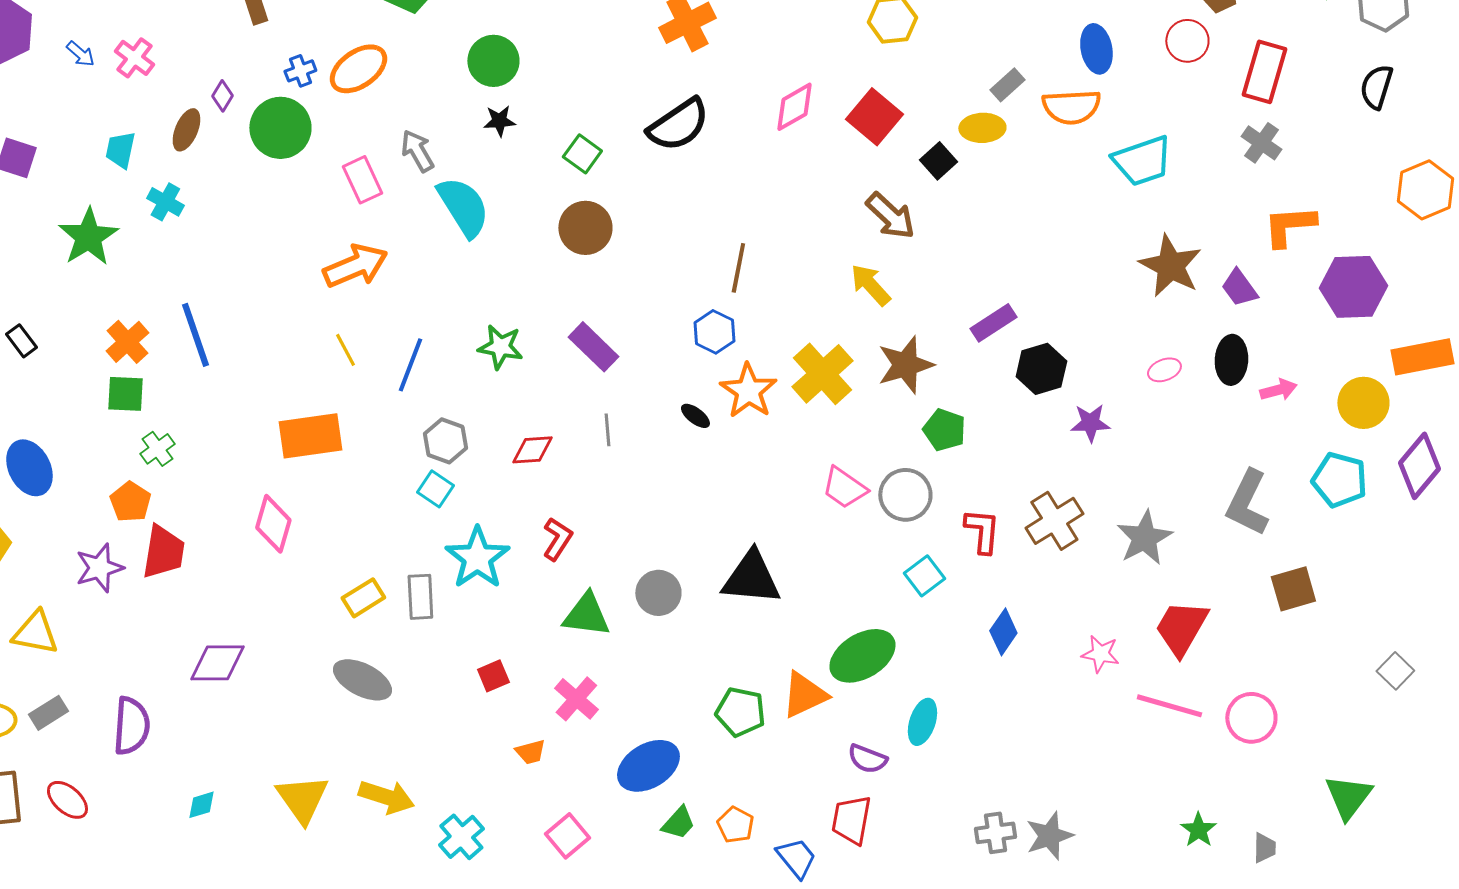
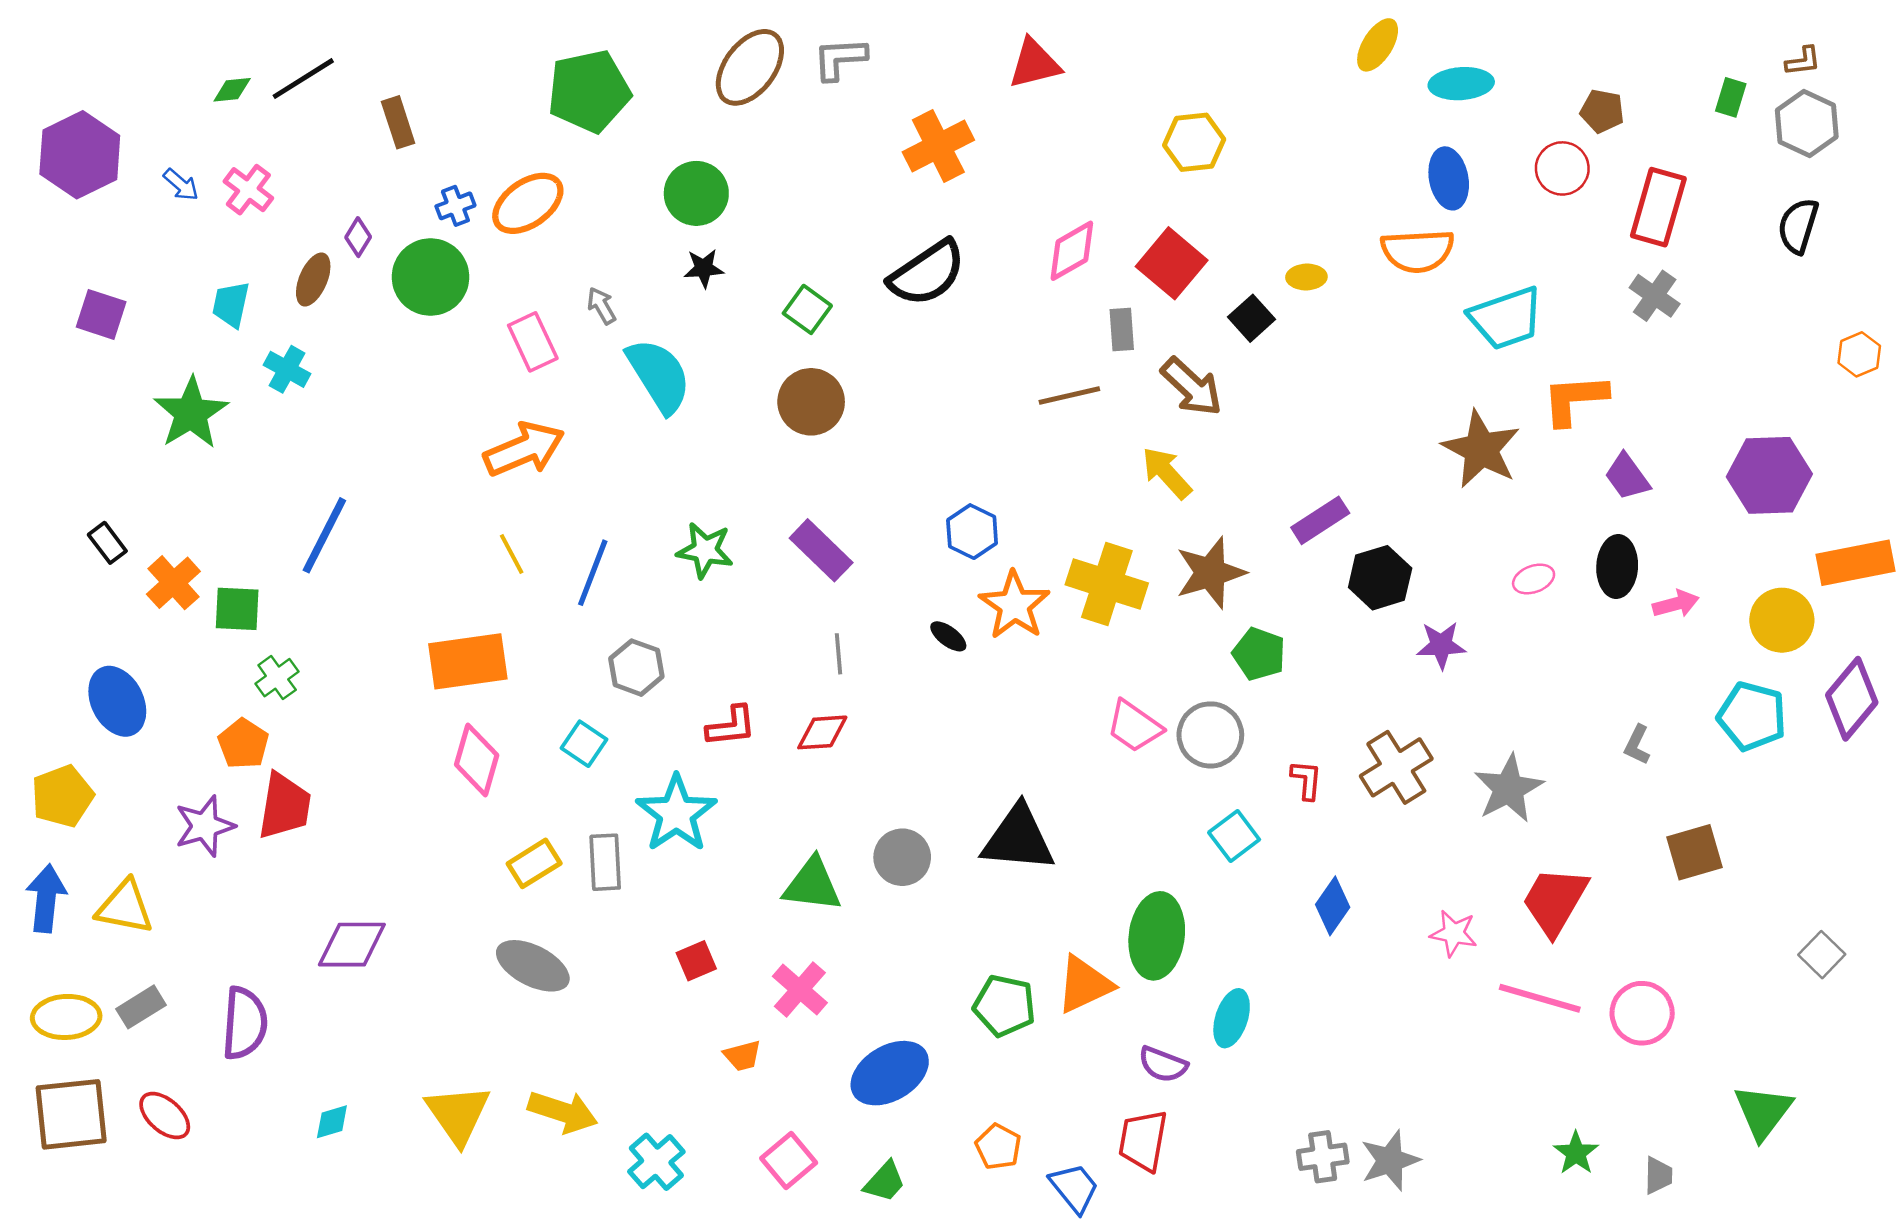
gray rectangle: (1007, 85) -> (1122, 329), moved, turned -52
yellow ellipse: (982, 128) -> (1306, 277), size x0.7
gray arrow: (417, 151) -> (601, 306), size x0.7
orange hexagon: (1425, 190) -> (1859, 354), size x0.6
orange L-shape: (1289, 226) -> (1575, 399), moved
brown star: (1170, 266) -> (1481, 449), moved
brown line: (738, 268) -> (1069, 396), moved, turned 66
blue line: (195, 335) -> (324, 535), turned 46
orange cross: (127, 342) -> (173, 583), moved
yellow cross: (822, 374) -> (1107, 584), turned -30
red diamond: (532, 450) -> (822, 732), moved
cyan square: (435, 489) -> (584, 744), moved
gray L-shape: (1247, 503) -> (1637, 745), size x0.5
pink diamond: (273, 524) -> (477, 760), moved
red L-shape: (982, 531) -> (1306, 780), size x0.7
red L-shape: (557, 539) -> (731, 726), moved, turned 51
green ellipse: (862, 656) -> (1157, 936), turned -52
green trapezoid: (678, 823) -> (885, 1182), moved

